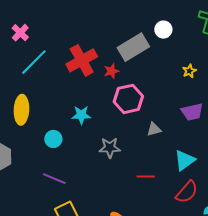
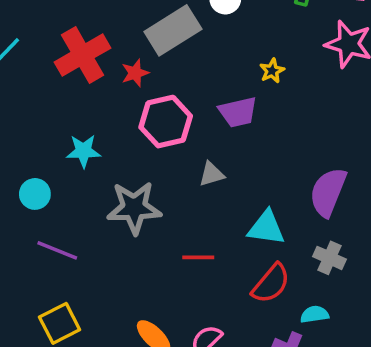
purple trapezoid: (192, 112) -> (238, 112), moved
gray star: (110, 148) -> (134, 208), size x1.4
cyan triangle: (185, 160) -> (266, 228), turned 45
purple line: (54, 179) -> (57, 250), moved

